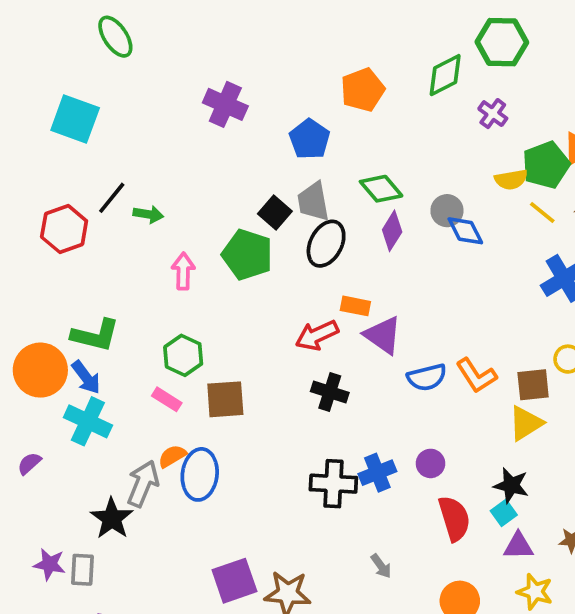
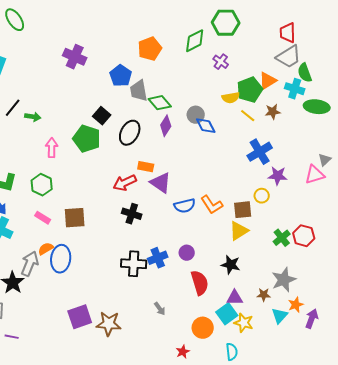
gray trapezoid: (313, 202) -> (139, 91), moved
green hexagon: (183, 355) -> (42, 185), moved
cyan square: (504, 513) -> (227, 314), moved, size x1.5

